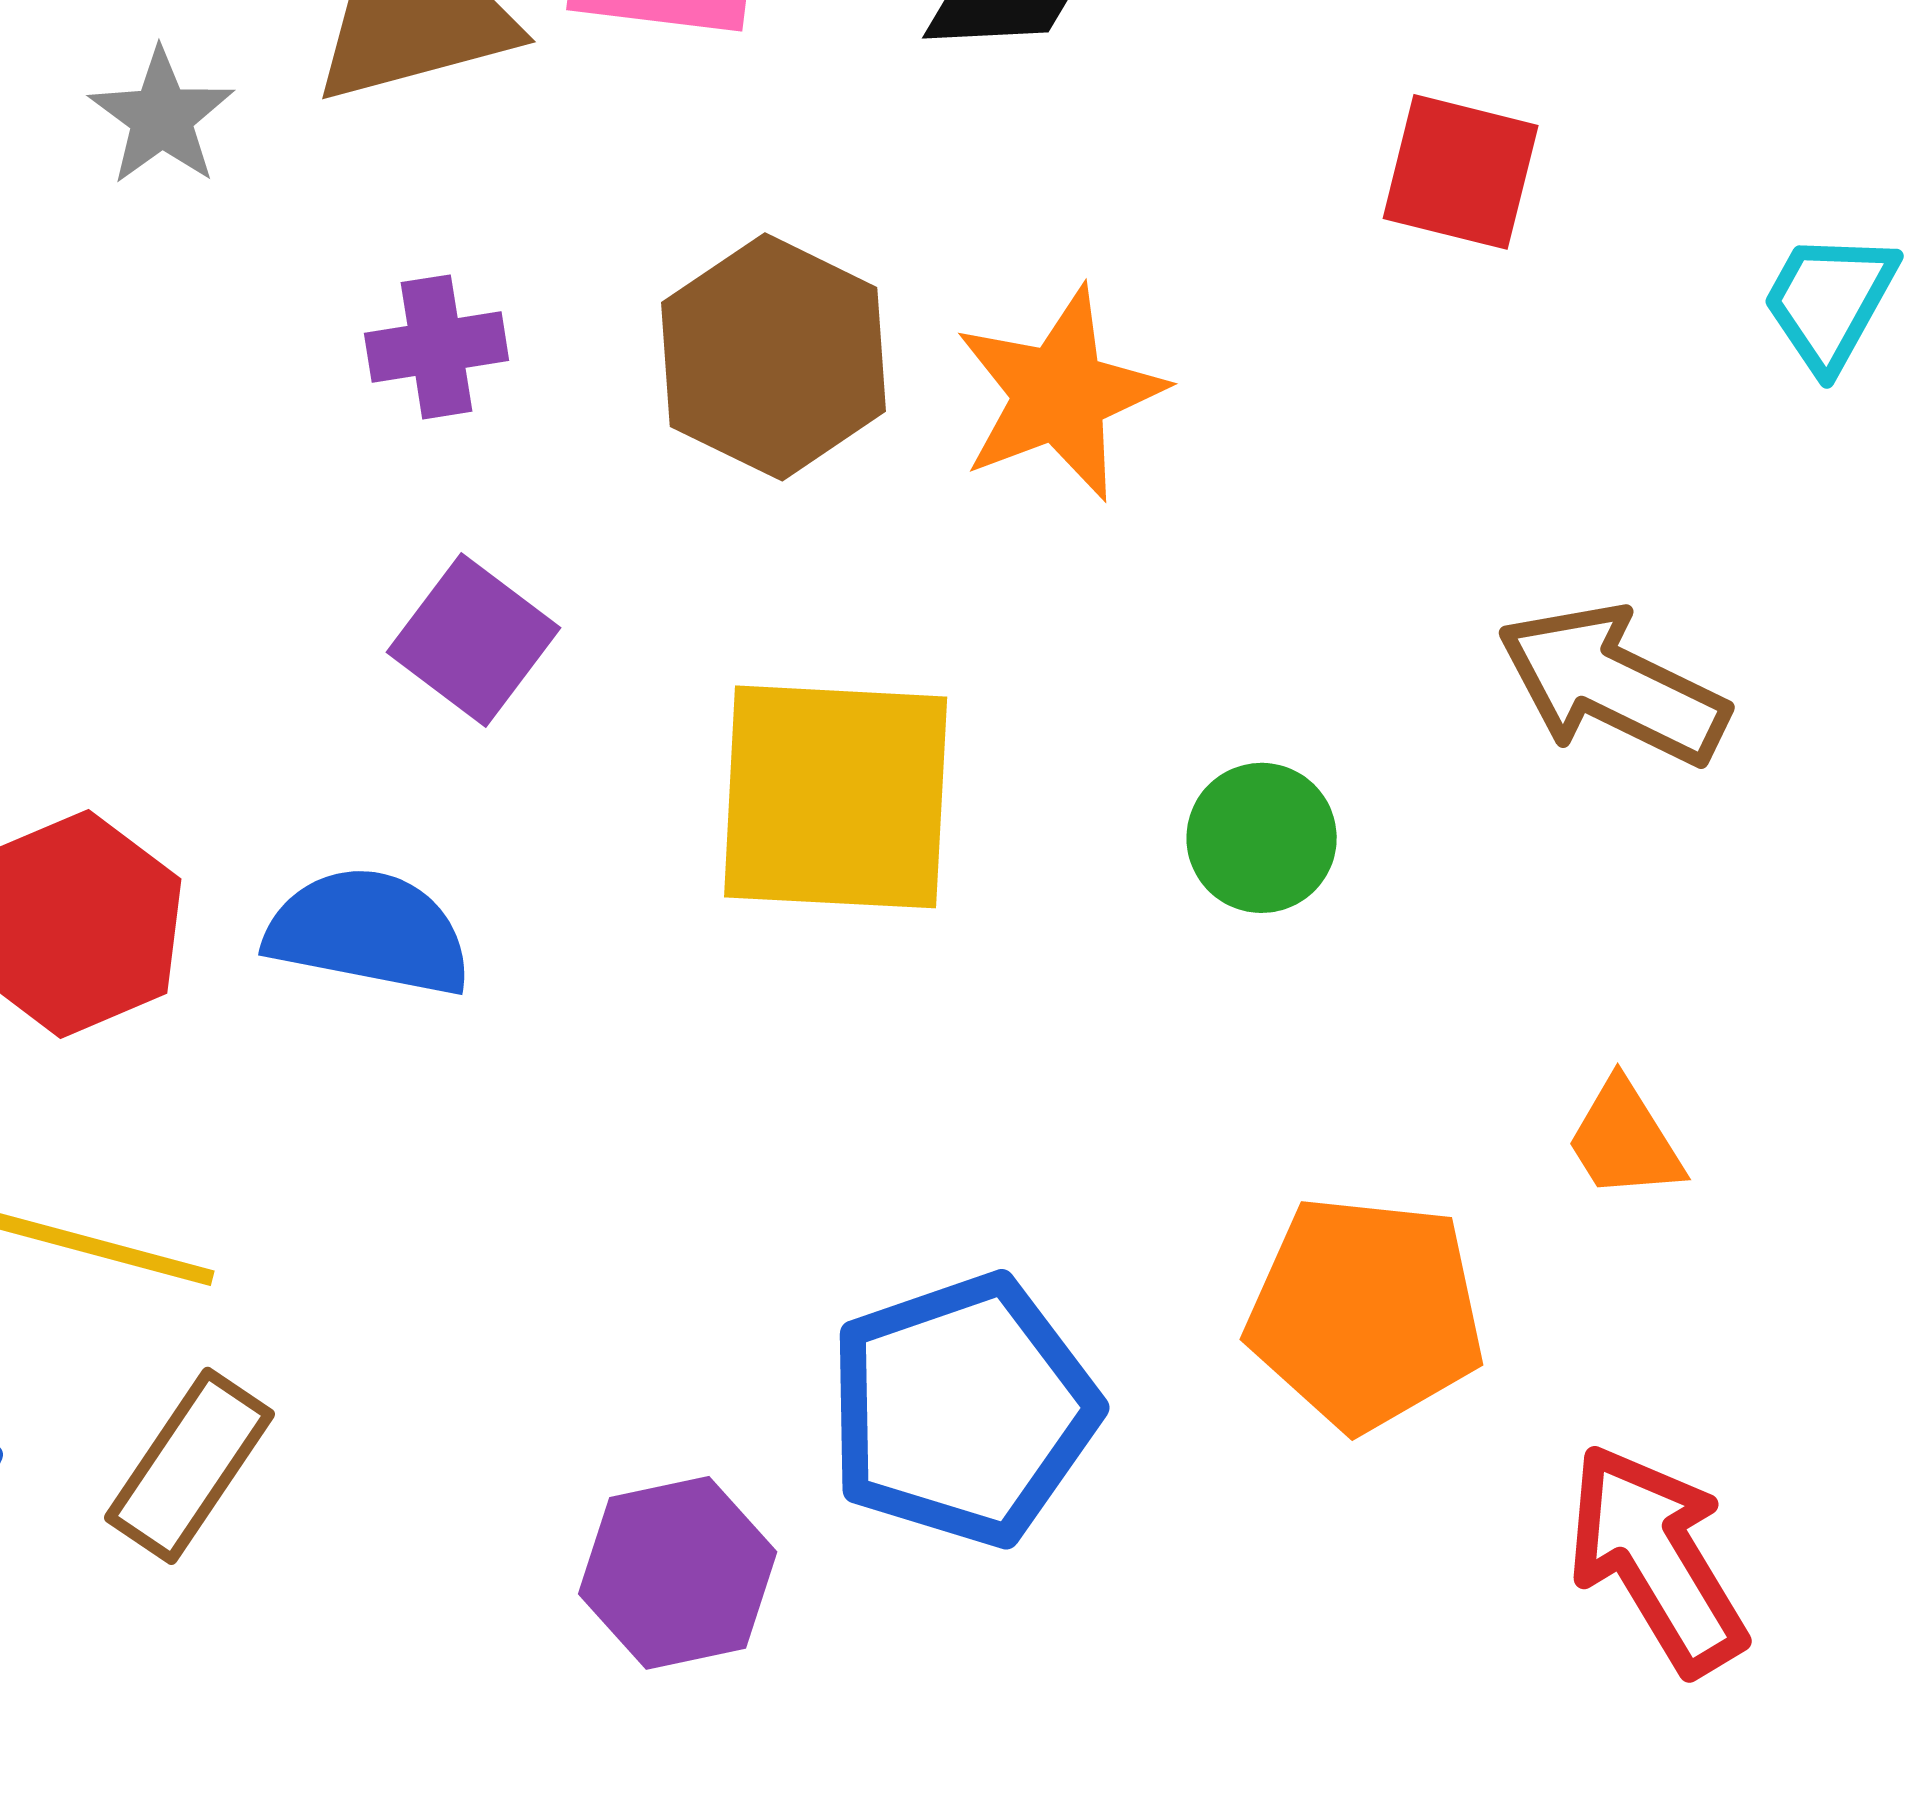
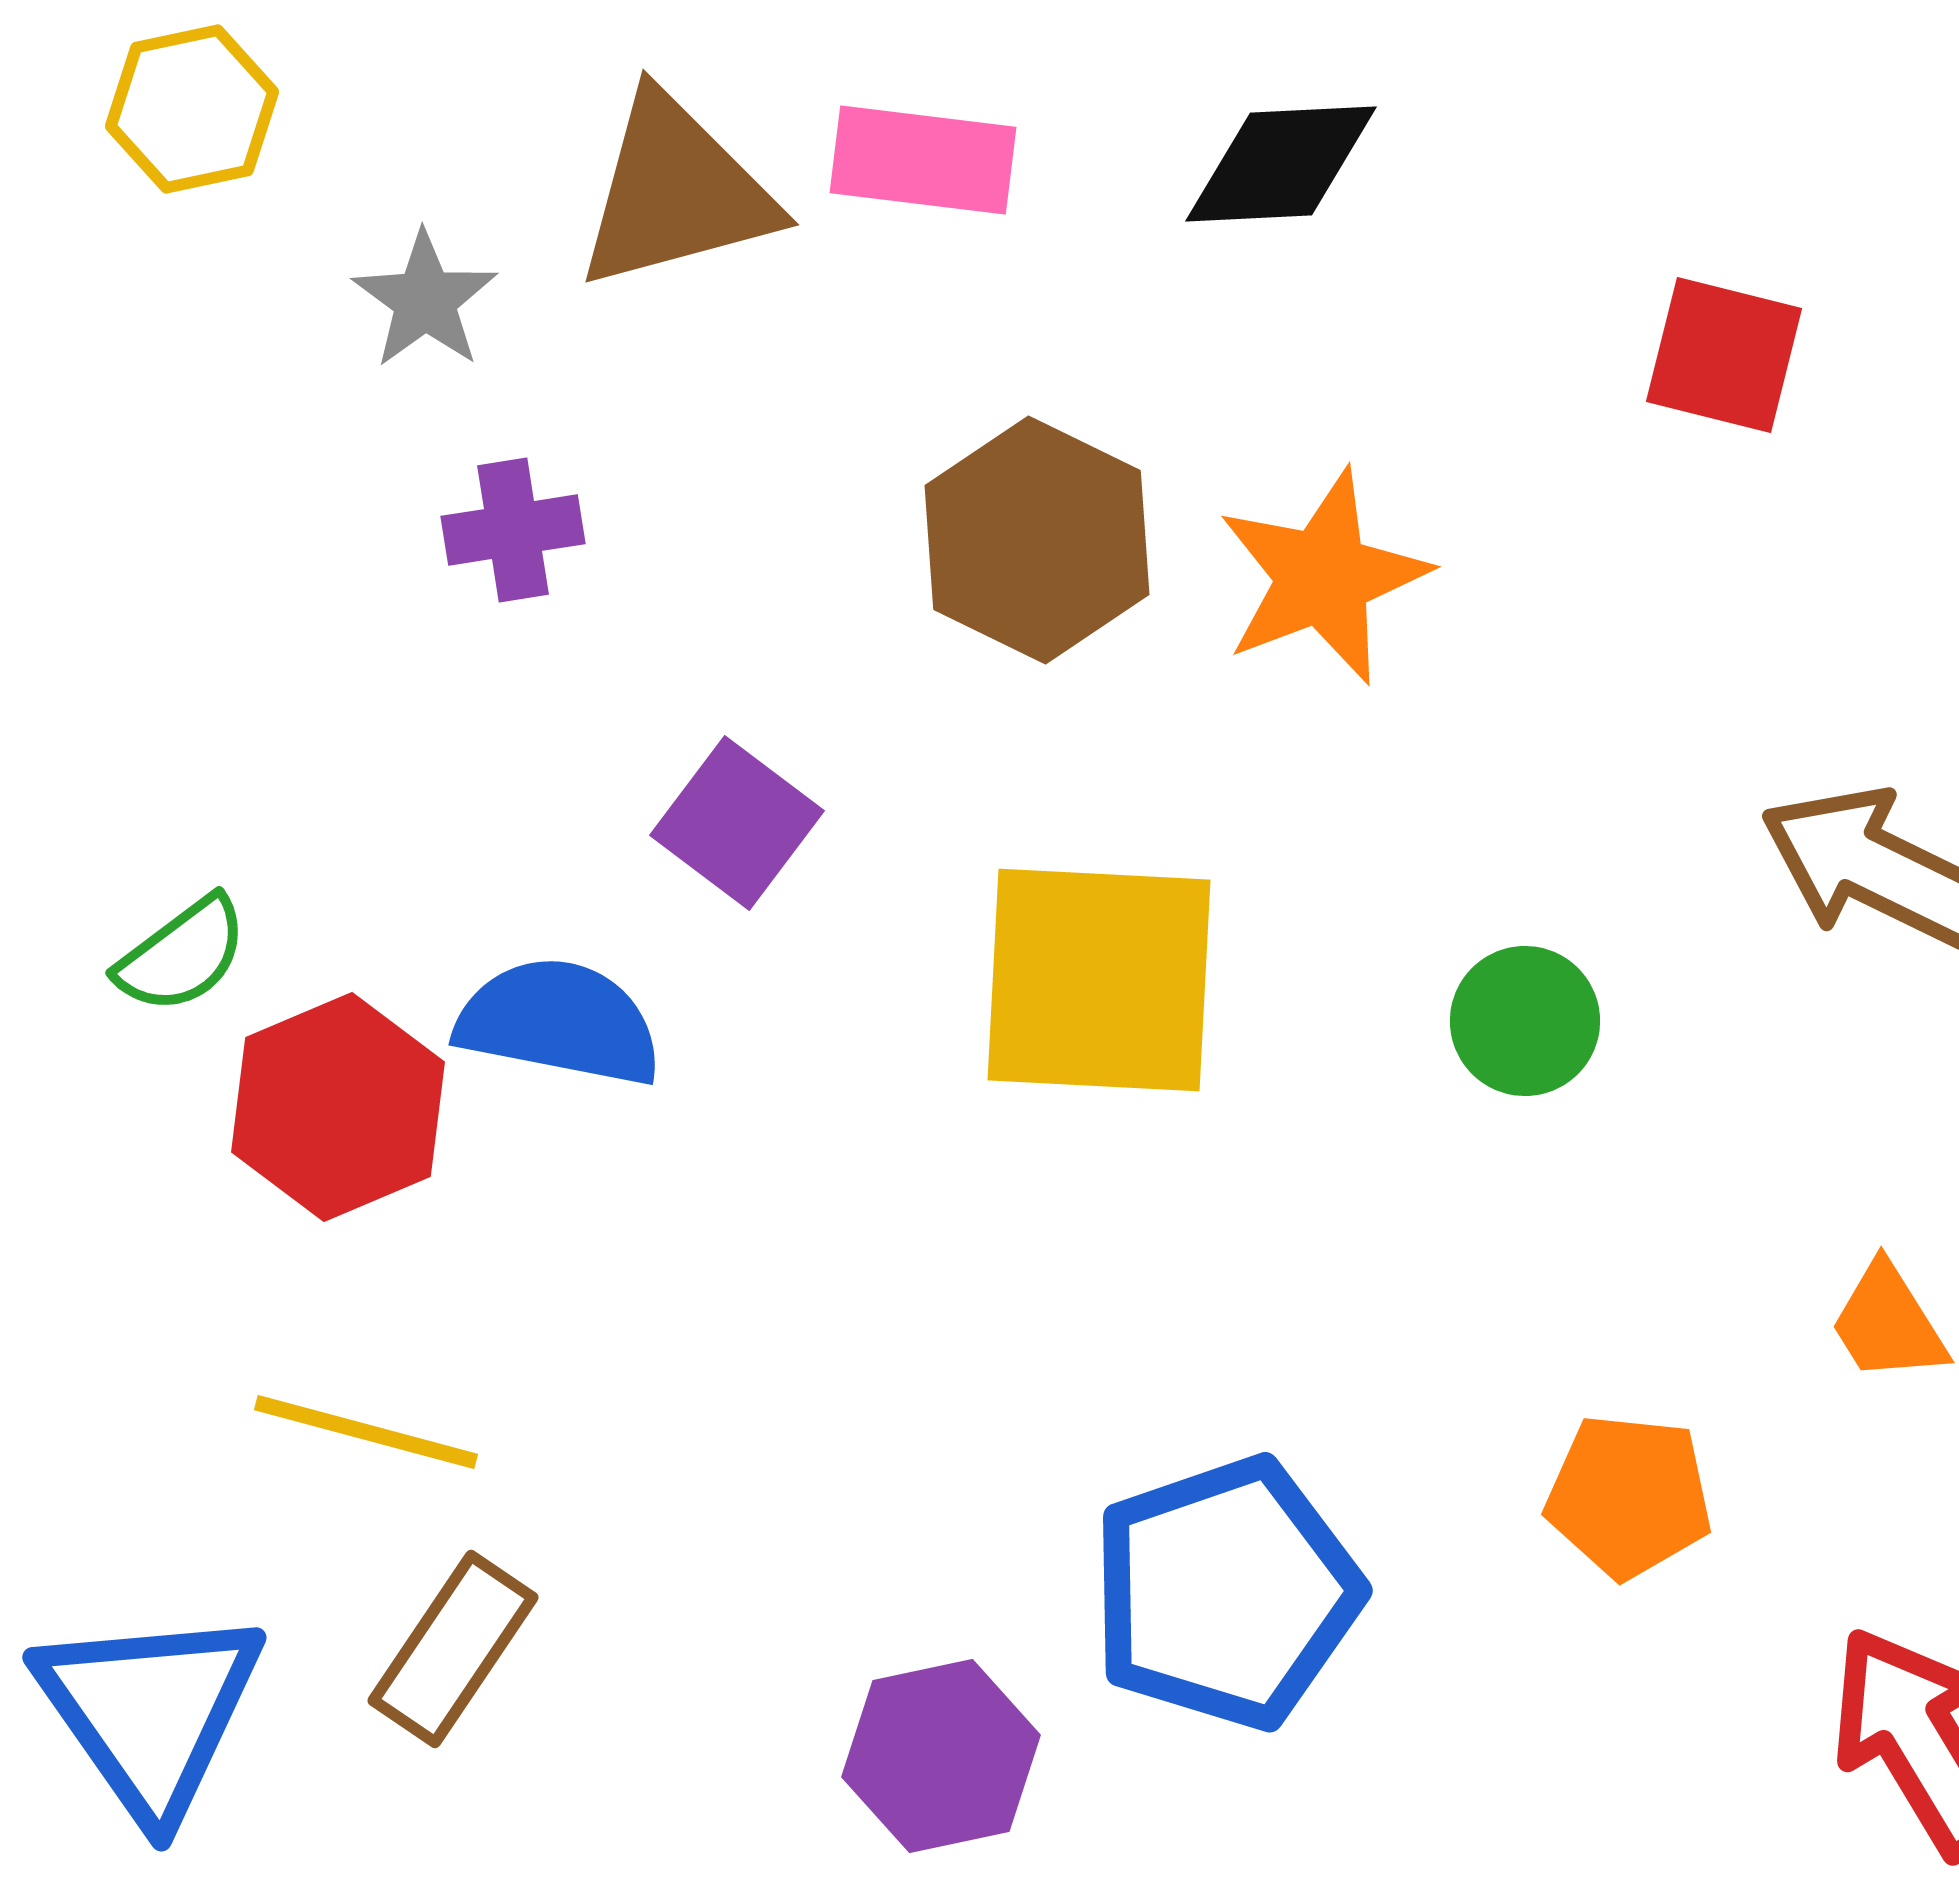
purple cross: (437, 347) -> (513, 530), moved
blue semicircle: (369, 932) -> (559, 1022), moved
orange pentagon: (1366, 1313) -> (1629, 1496), size x0.7

